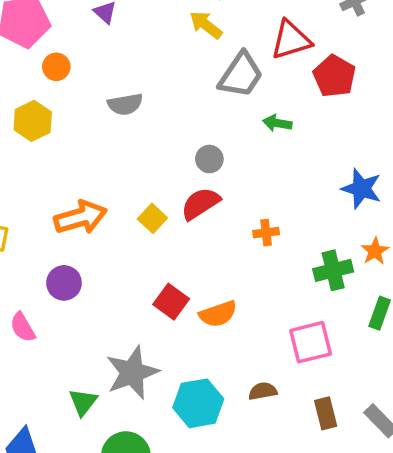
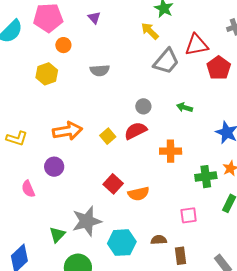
green arrow: (277, 123) -> (185, 107), moved
orange cross: (266, 233) -> (171, 151), size x1.5
pink square: (311, 342) -> (189, 215), size x0.7
brown rectangle: (326, 413) -> (180, 256), moved

